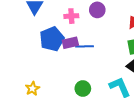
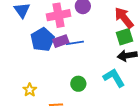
pink cross: (71, 16) -> (59, 15), size x1.6

